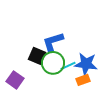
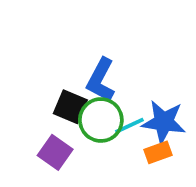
blue L-shape: (53, 42) -> (101, 80), turned -45
purple square: (15, 80) -> (55, 152), moved

